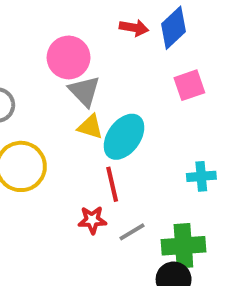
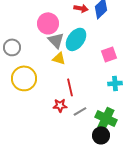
pink square: (189, 85) -> (109, 54), moved
cyan ellipse: (124, 137) -> (76, 39), moved
green cross: (183, 246) -> (106, 118), turned 30

